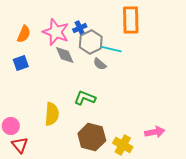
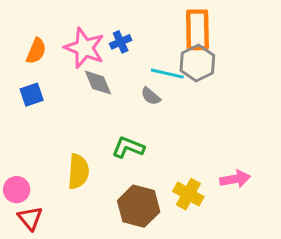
gray hexagon: (91, 42) -> (197, 63), moved
pink arrow: (155, 132) -> (235, 179), moved
yellow cross: (123, 145) -> (188, 194), moved

